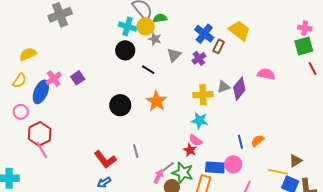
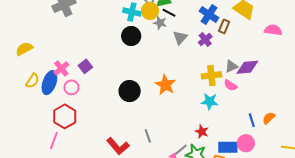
yellow semicircle: (28, 54) -> (24, 49), moved
black line: (148, 70) -> (169, 13), moved
pink semicircle: (266, 74) -> (273, 30), moved
yellow semicircle: (19, 81) -> (32, 81), moved
purple diamond: (239, 89) -> (247, 67), turned 50
pink circle: (21, 112) -> (72, 87), moved
red hexagon: (40, 134) -> (65, 116), moved
pink semicircle: (195, 140) -> (230, 85), moved
pink line: (42, 150) -> (54, 141), turned 54

